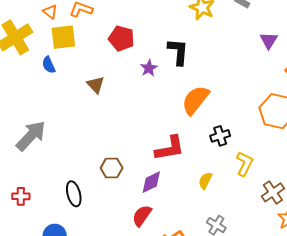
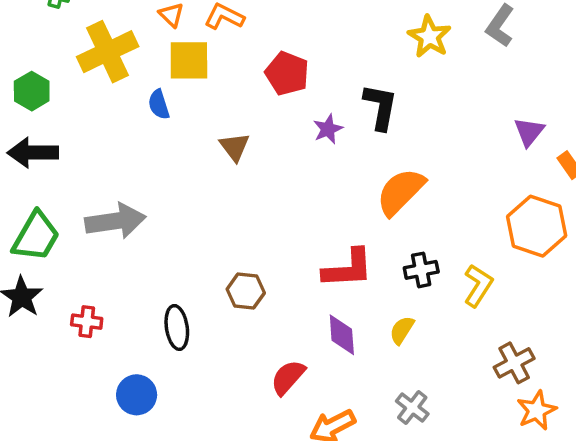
purple triangle: (269, 40) -> (529, 132), moved
gray arrow: (31, 136) -> (115, 221), turned 32
black cross: (220, 136) -> (421, 270), moved
yellow L-shape: (244, 164) -> (478, 286), moved
purple diamond: (151, 182) -> (342, 335), moved, turned -75

